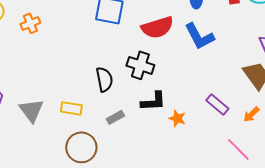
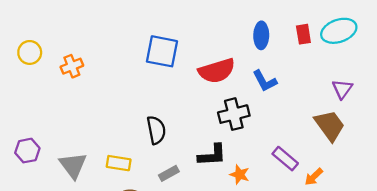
blue L-shape: (199, 36) -> (265, 81), size x0.7
black cross: (140, 65) -> (234, 114), moved, turned -32
orange arrow: (251, 114) -> (314, 177), moved

